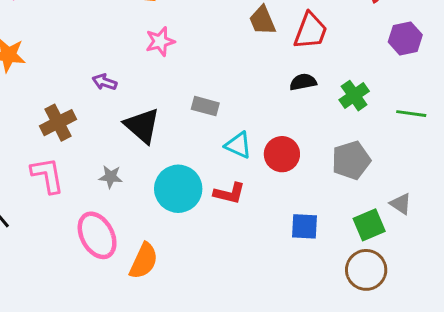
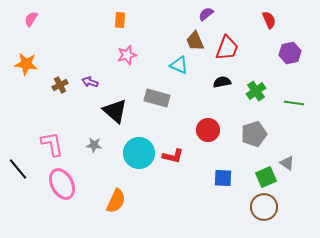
gray rectangle: (205, 106) -> (157, 98), size x1.4
brown cross: (58, 123) -> (60, 85), moved, size x0.7
cyan triangle: (238, 145) -> (179, 65), moved
pink ellipse: (97, 235) -> (62, 184), moved

